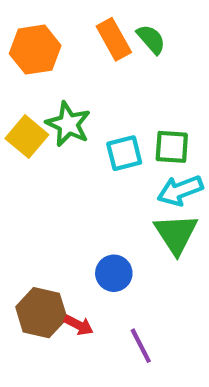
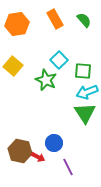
green semicircle: (151, 39) -> (84, 20), moved
green star: (68, 124) -> (46, 80), moved
cyan square: (124, 153) -> (59, 60), moved, turned -30
blue circle: (114, 273) -> (54, 143), moved

